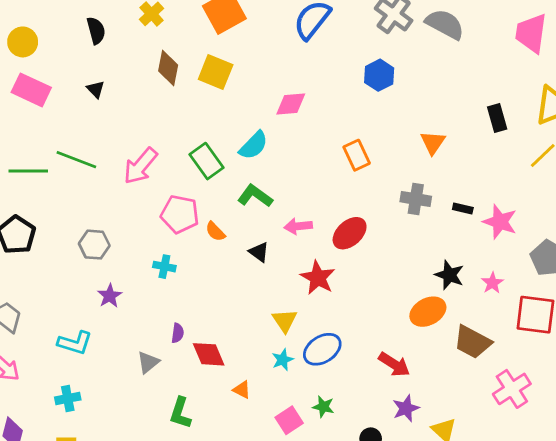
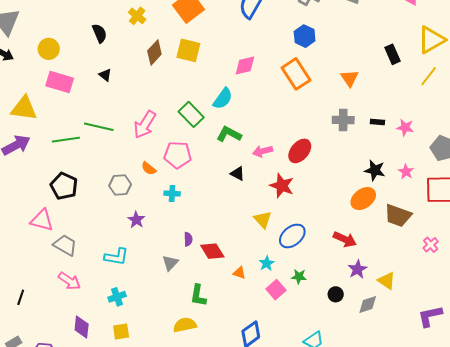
brown diamond: (168, 68) -> (154, 52), turned 40
orange rectangle: (357, 155) -> (296, 74), moved, size x1.4
pink star: (500, 222) -> (405, 127), size x0.7
orange semicircle: (215, 232) -> (149, 168), moved
cyan star: (283, 360) -> (267, 263), moved
pink cross: (512, 389) -> (431, 245), size x0.6

